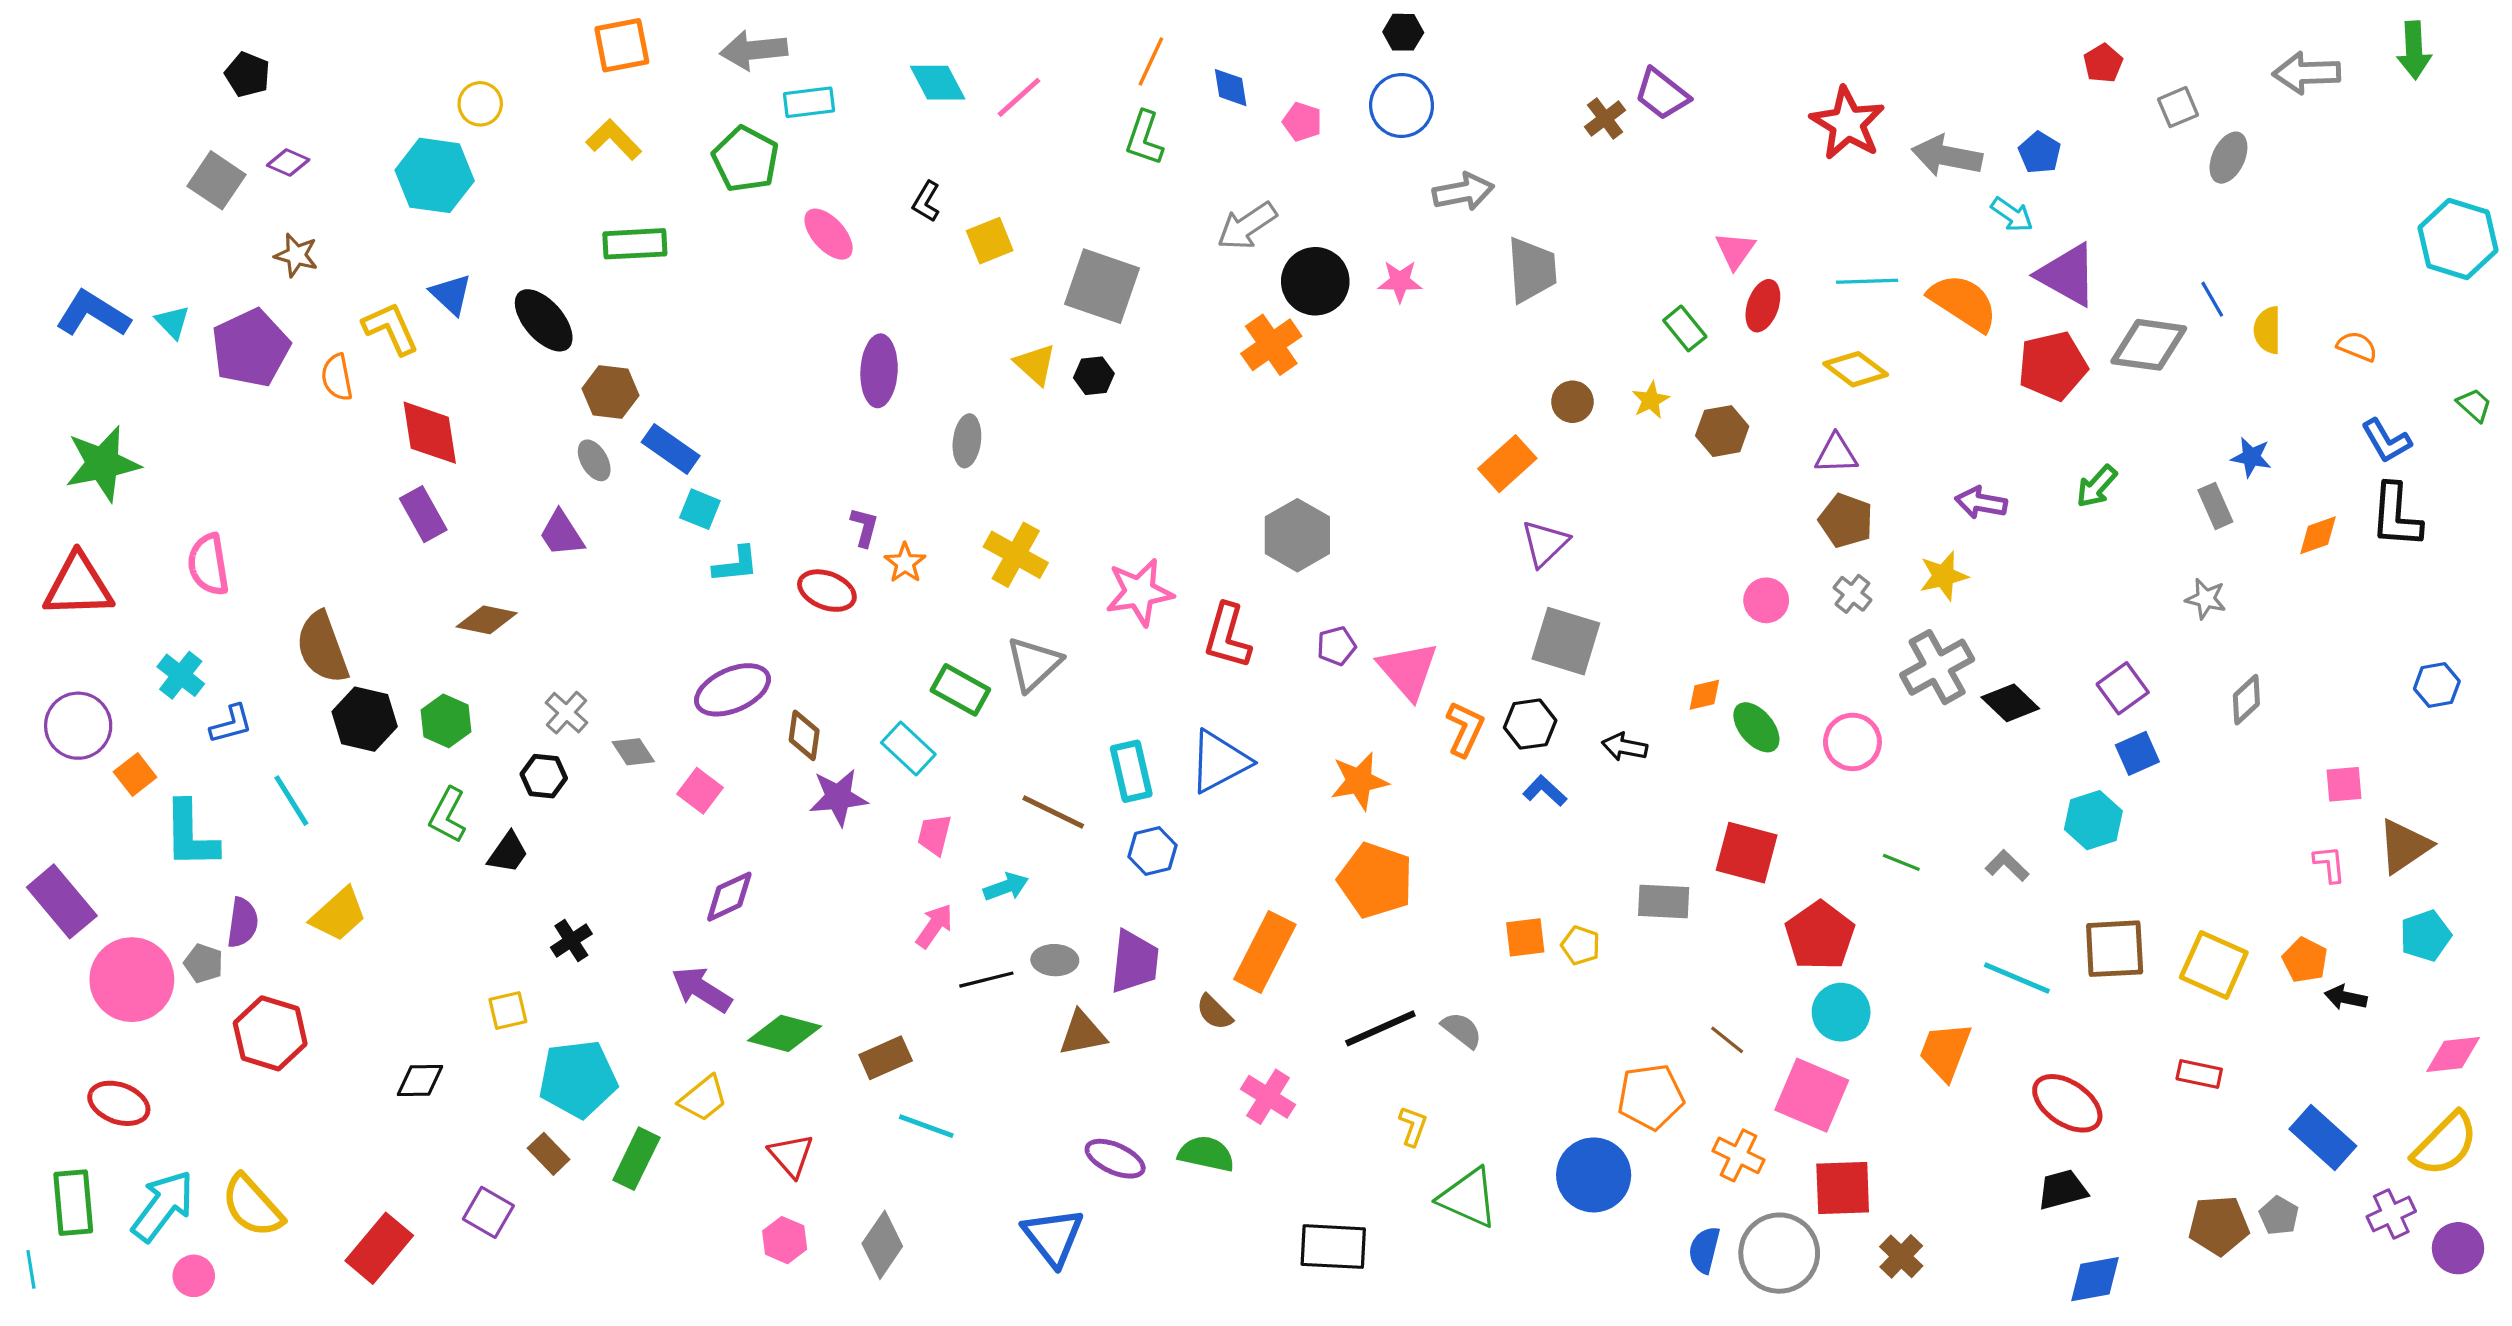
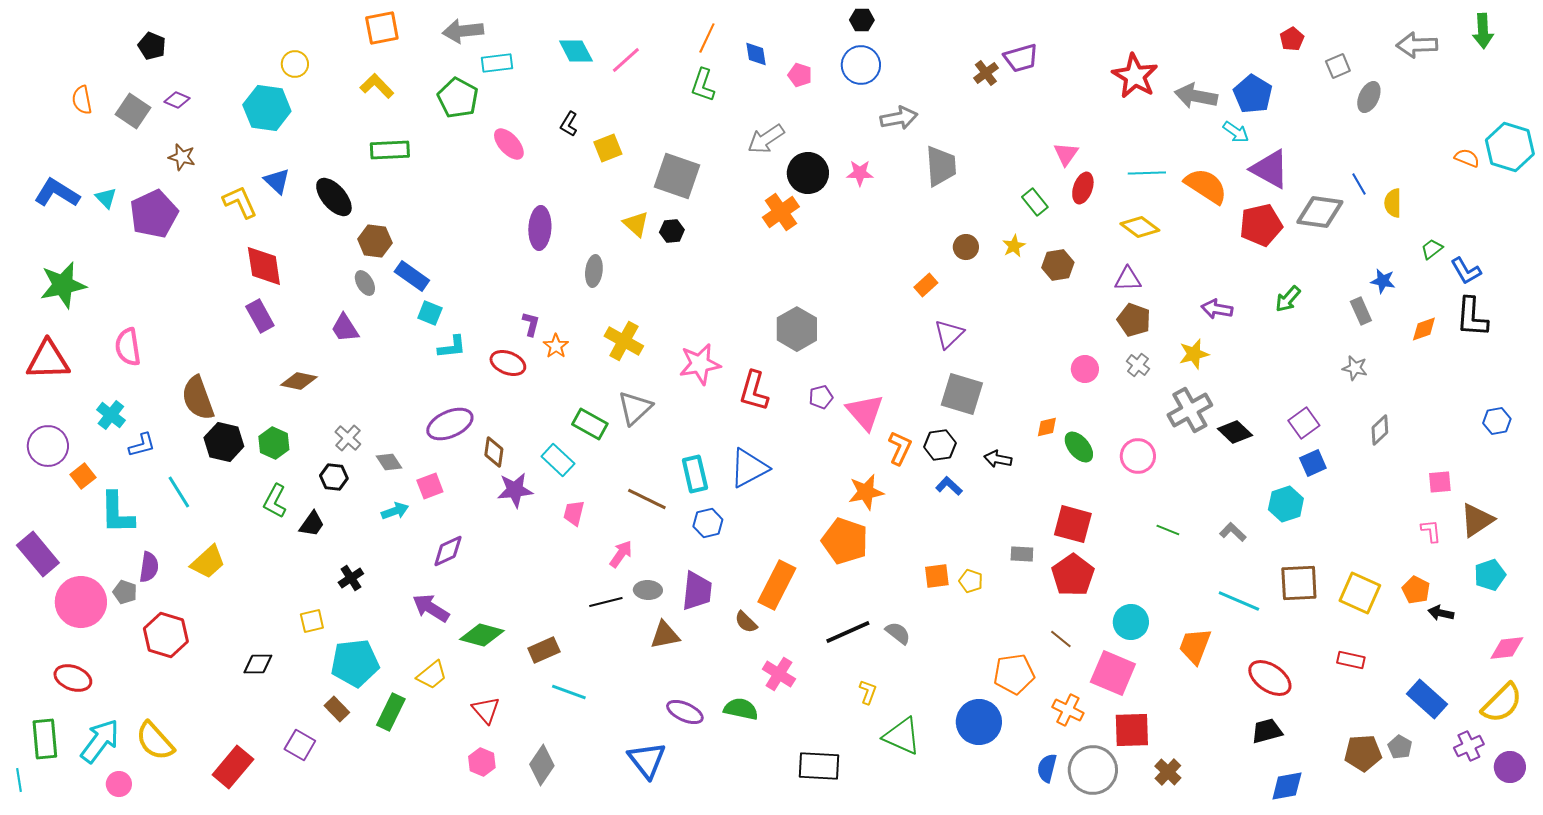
purple trapezoid: (1662, 94) -> (1021, 58), turned -54
blue pentagon: (2040, 153) -> (1253, 94), size x1.5
orange semicircle: (2357, 346) -> (1467, 158), moved
orange semicircle: (337, 377) -> (82, 100), moved
green trapezoid: (2474, 405) -> (1432, 249), moved, turned -80
orange rectangle: (1507, 464) -> (926, 285), size x0.7
orange star: (1359, 781) -> (866, 492), moved
pink square: (700, 791) -> (430, 486), turned 32
cyan arrow: (1006, 887) -> (395, 511), moved
gray rectangle: (1664, 901) -> (1022, 554), size x0.7
pink arrow: (934, 926) -> (621, 554), moved
red pentagon: (1820, 936) -> (1073, 575), moved

